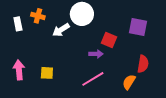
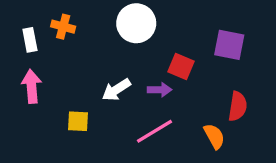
white arrow: (61, 30) -> (116, 90), moved
pink arrow: (19, 70) -> (32, 86), moved
orange semicircle: (129, 82) -> (214, 136), turned 119

